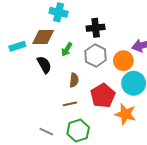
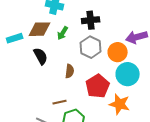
green arrow: (67, 49) -> (63, 33), moved
brown line: (70, 104) -> (60, 102), moved

